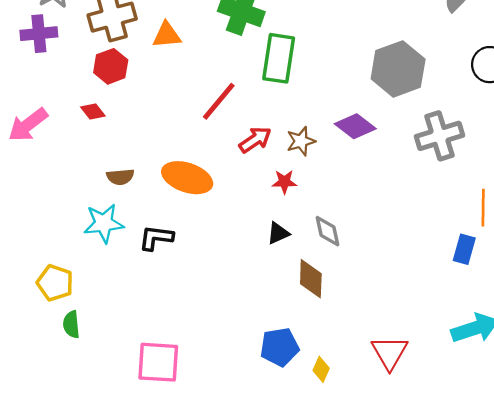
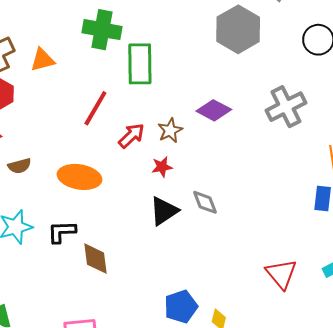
gray hexagon: (398, 69) -> (238, 29), moved
brown semicircle: (120, 177) -> (19, 166), moved
black triangle: (278, 233) -> (164, 211), size x1.5
brown diamond: (311, 279) -> (96, 259), moved
red triangle: (390, 353) -> (281, 274), moved

